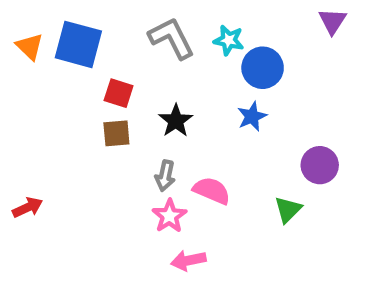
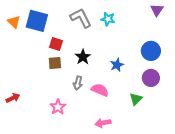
blue circle: (263, 68) -> (151, 51), moved
blue star: (252, 116) -> (117, 65), moved
pink star: (169, 216) -> (58, 107), moved
pink arrow: (188, 260) -> (103, 123), moved

